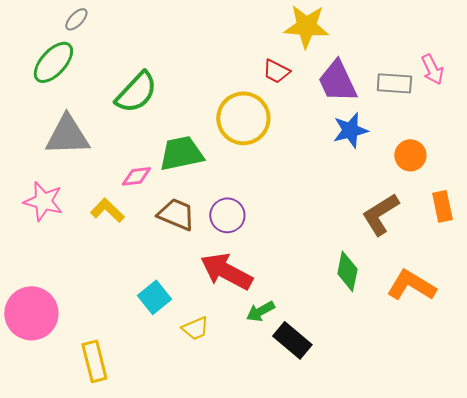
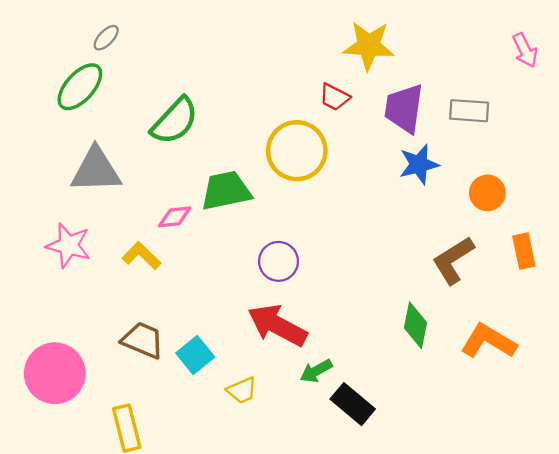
pink arrow: (432, 69) -> (525, 50), moved
purple trapezoid: (337, 81) -> (404, 108), turned 33
brown trapezoid: (176, 214) -> (143, 340), moved

